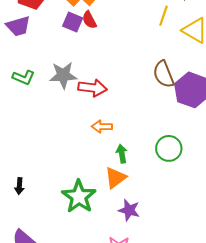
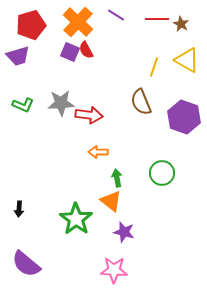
yellow line: (164, 16) -> (154, 67), moved
brown semicircle: (164, 74) -> (141, 102), moved
orange triangle: (115, 178) -> (111, 201), turned -45

